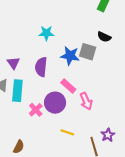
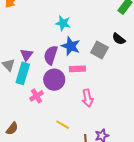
blue star: (70, 56) -> (71, 46), moved
purple triangle: (13, 63) -> (27, 55), moved
pink rectangle: (68, 86) -> (77, 69), moved, turned -56
purple circle: (55, 103) -> (54, 80), moved

